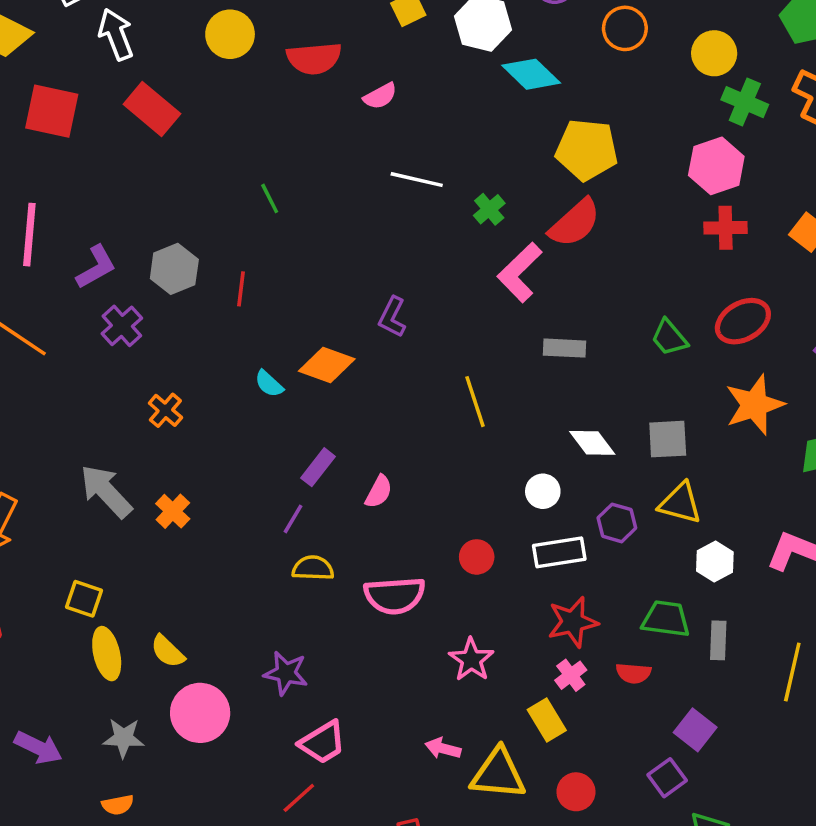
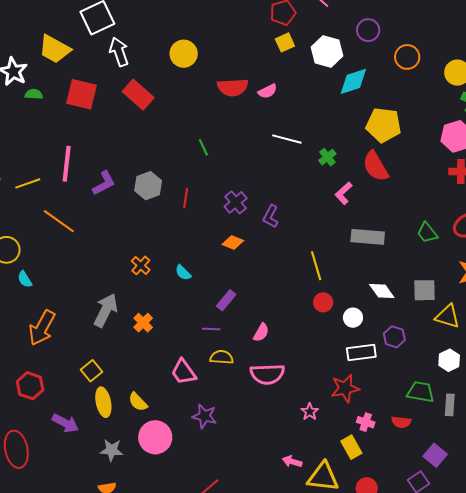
red semicircle: (314, 58) -> (233, 87), moved
cyan diamond: (531, 74) -> (353, 81), turned -64
red semicircle: (575, 223) -> (376, 166), turned 100
pink L-shape: (520, 272) -> (344, 193), size x0.7
purple cross: (122, 326) -> (236, 202), moved
gray rectangle: (564, 348) -> (368, 237), size x1.4
orange diamond: (327, 365) -> (233, 243), size x0.7
cyan semicircle: (269, 384) -> (183, 273), moved
gray arrow: (106, 491) -> (106, 310), turned 68
pink semicircle: (379, 492) -> (261, 332), moved
yellow triangle: (680, 503) -> (448, 316), moved
purple line: (293, 519) -> (211, 329), turned 60
red circle: (477, 557) -> (323, 302), moved
yellow square: (84, 599) -> (91, 371), turned 30
red star: (573, 622) -> (345, 388), moved
pink star: (471, 660) -> (310, 412), size x0.7
pink cross: (571, 675) -> (366, 422), turned -36
pink trapezoid: (323, 742) -> (184, 372), moved, turned 84
purple arrow: (38, 748) -> (65, 423), moved

